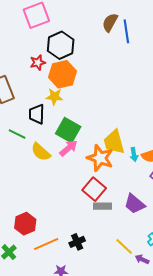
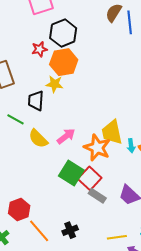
green square: (68, 130) -> (71, 173), moved
gray rectangle: (103, 206) -> (97, 196), turned 30
orange line: (46, 244) -> (39, 231), turned 70
yellow line: (124, 247) -> (117, 237), turned -54

